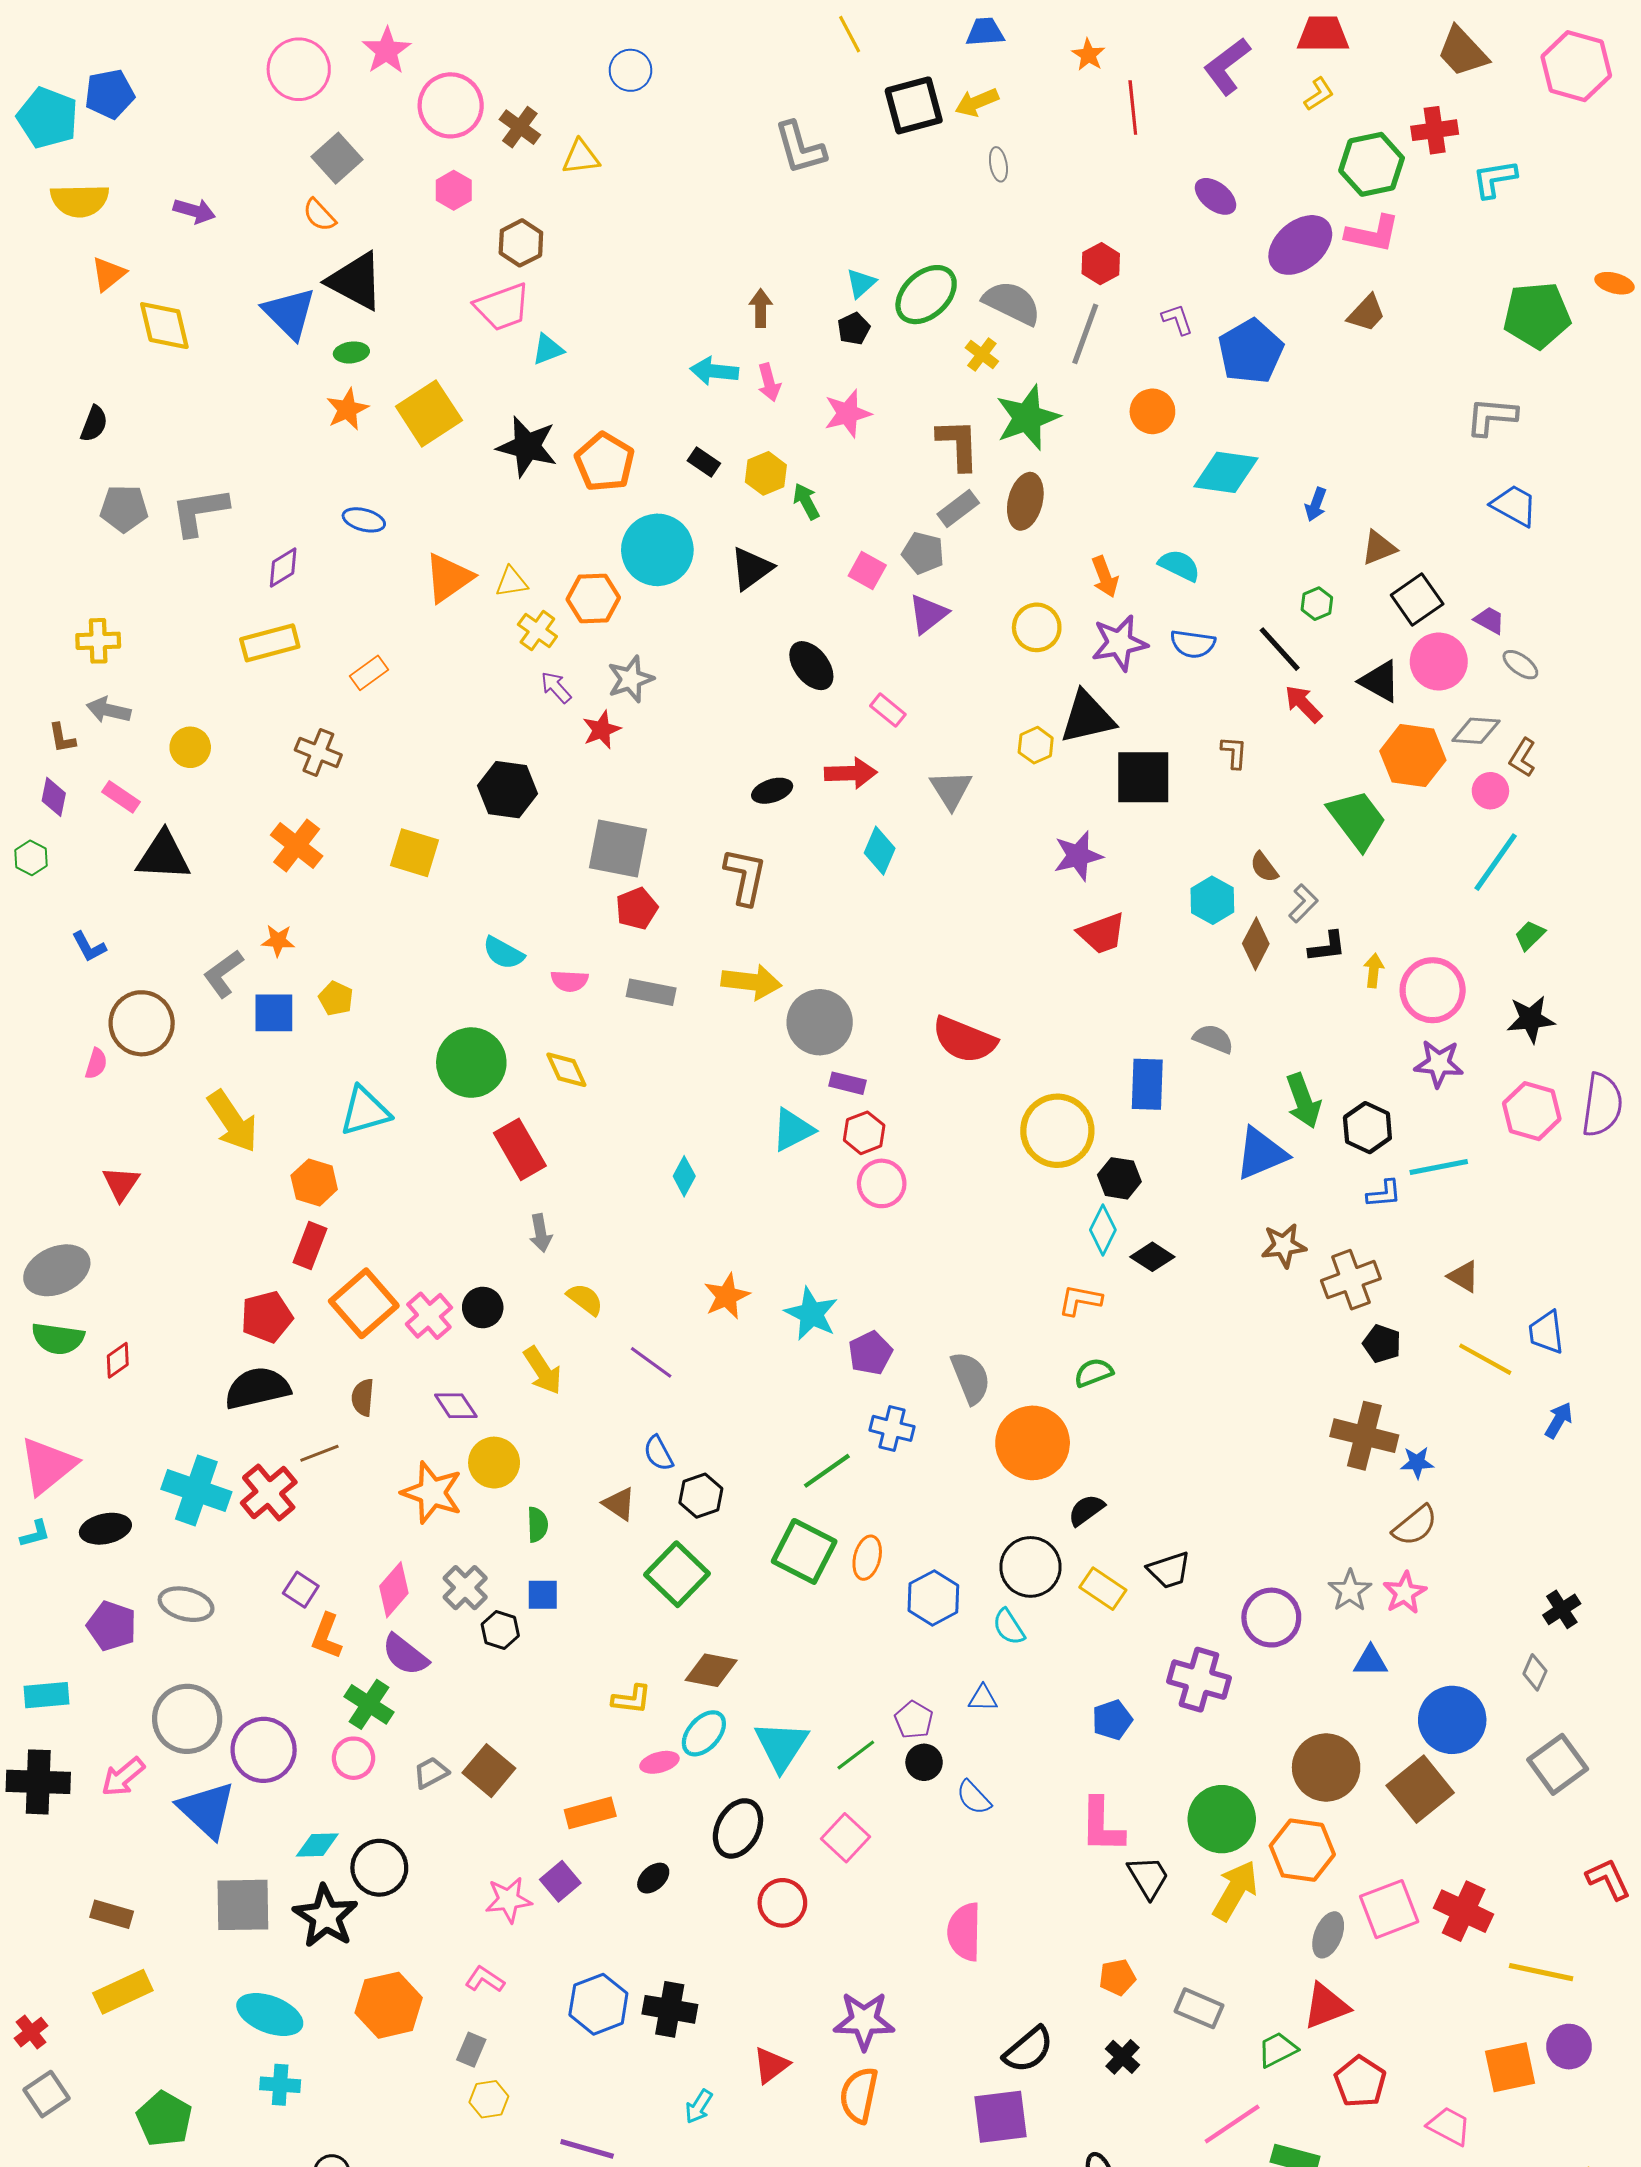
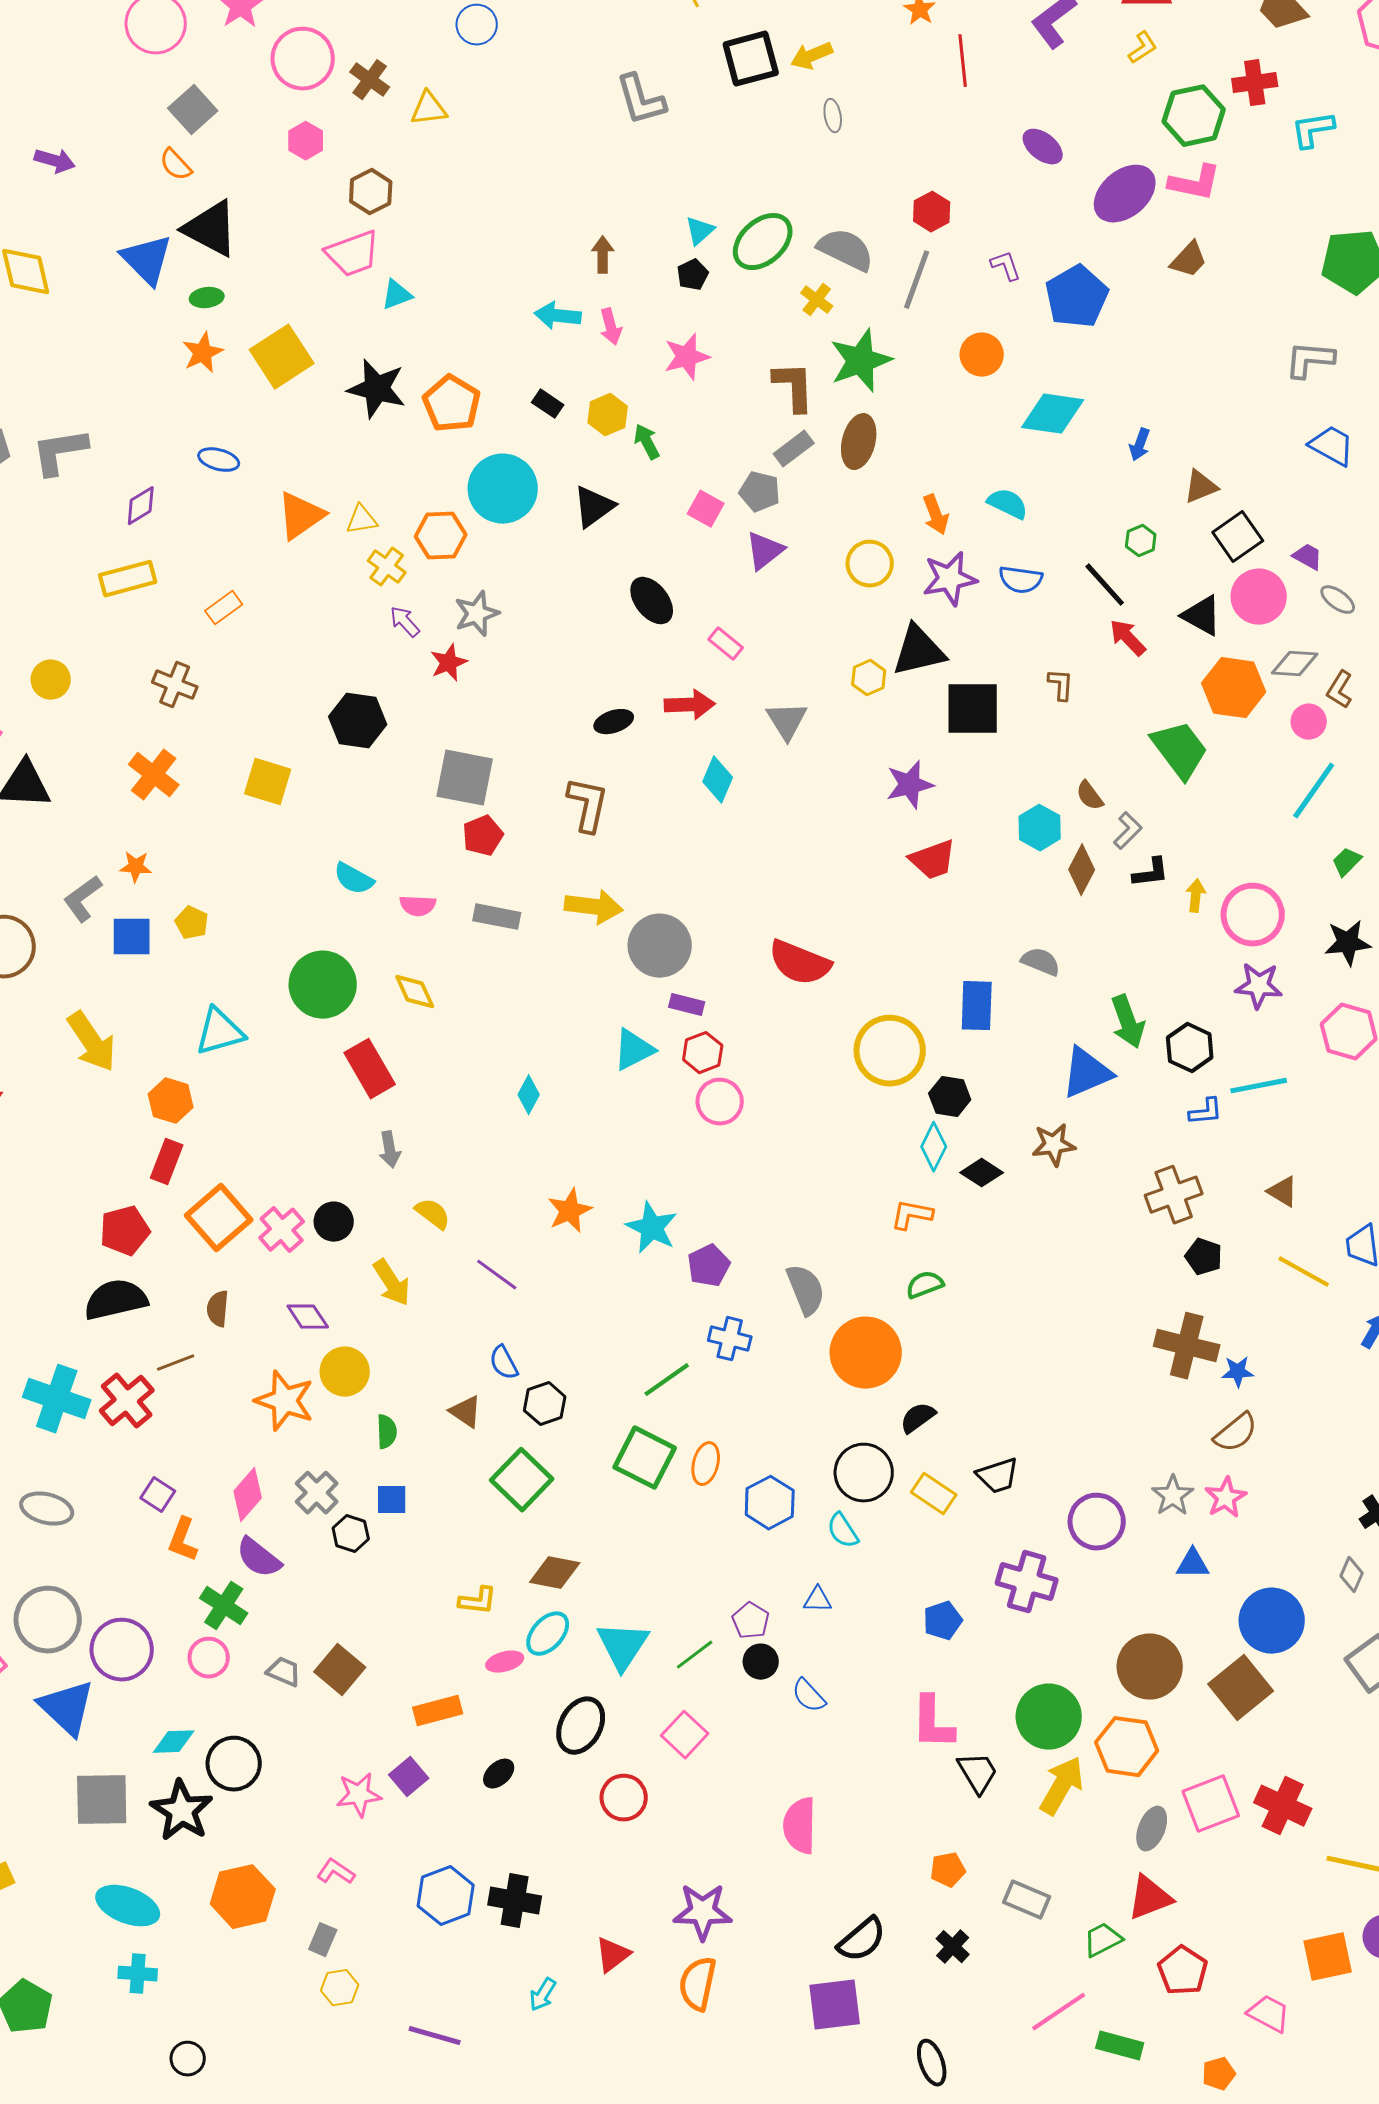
brown star: (1284, 1245) -> (1054, 1145), moved
gray trapezoid: (431, 1773) -> (284, 1672), turned 51

